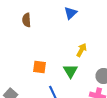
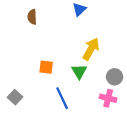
yellow arrow: (82, 50) -> (91, 49), size x1.5

